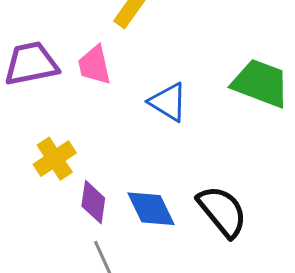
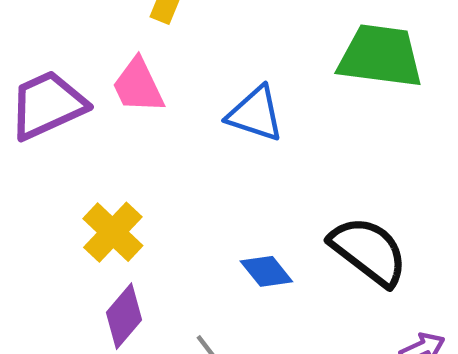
purple diamond: (93, 202) -> (124, 316), moved, turned 45
blue diamond: (151, 209) -> (266, 271), size x0.7

